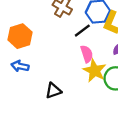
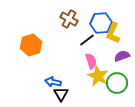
blue arrow: (20, 66) -> (53, 82), moved
black triangle: (53, 91) -> (61, 94), turned -42

